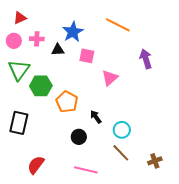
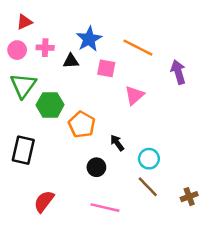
orange line: (118, 25) -> (138, 48), moved

